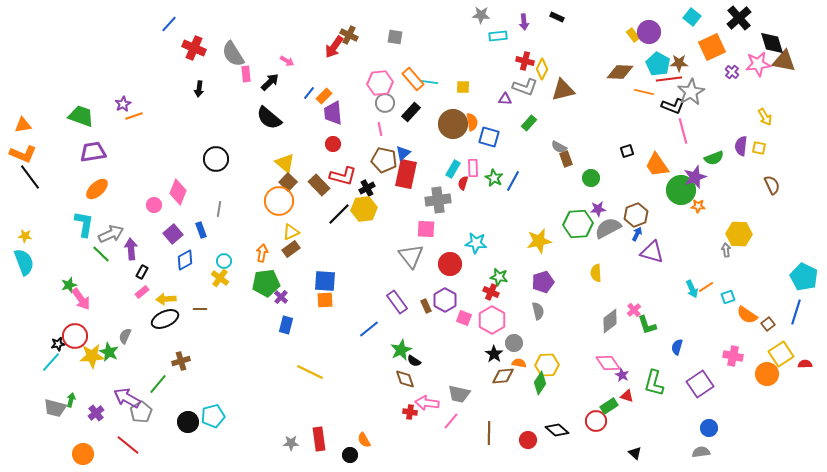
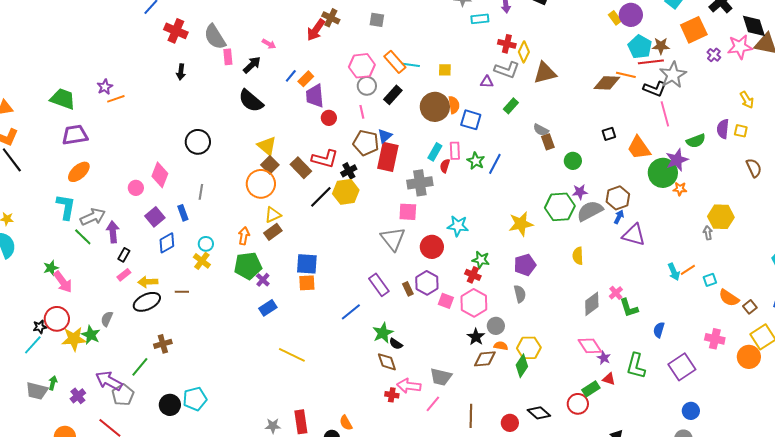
brown diamond: (620, 72) -> (607, 83), moved
red circle: (333, 144) -> (329, 118), moved
blue rectangle: (286, 325) -> (268, 308), turned 42

